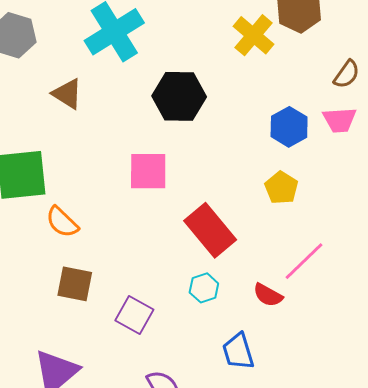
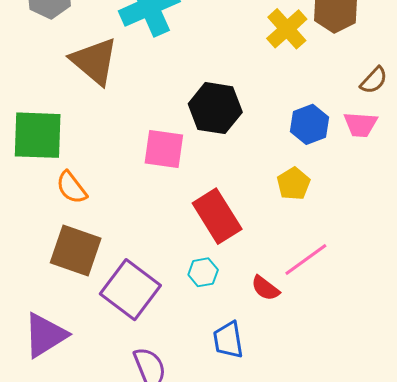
brown triangle: (67, 94) -> (94, 61), size x1.6
black hexagon: (179, 96) -> (215, 108), moved
brown square: (75, 284) -> (76, 251), size x1.4
purple square: (134, 315) -> (130, 290), size x1.5

